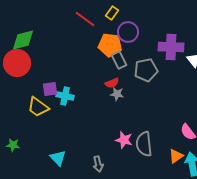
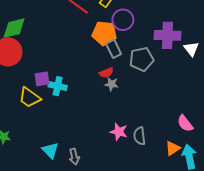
gray semicircle: (144, 144) -> (139, 136), size x0.7
gray arrow: (98, 164) -> (74, 157), moved

